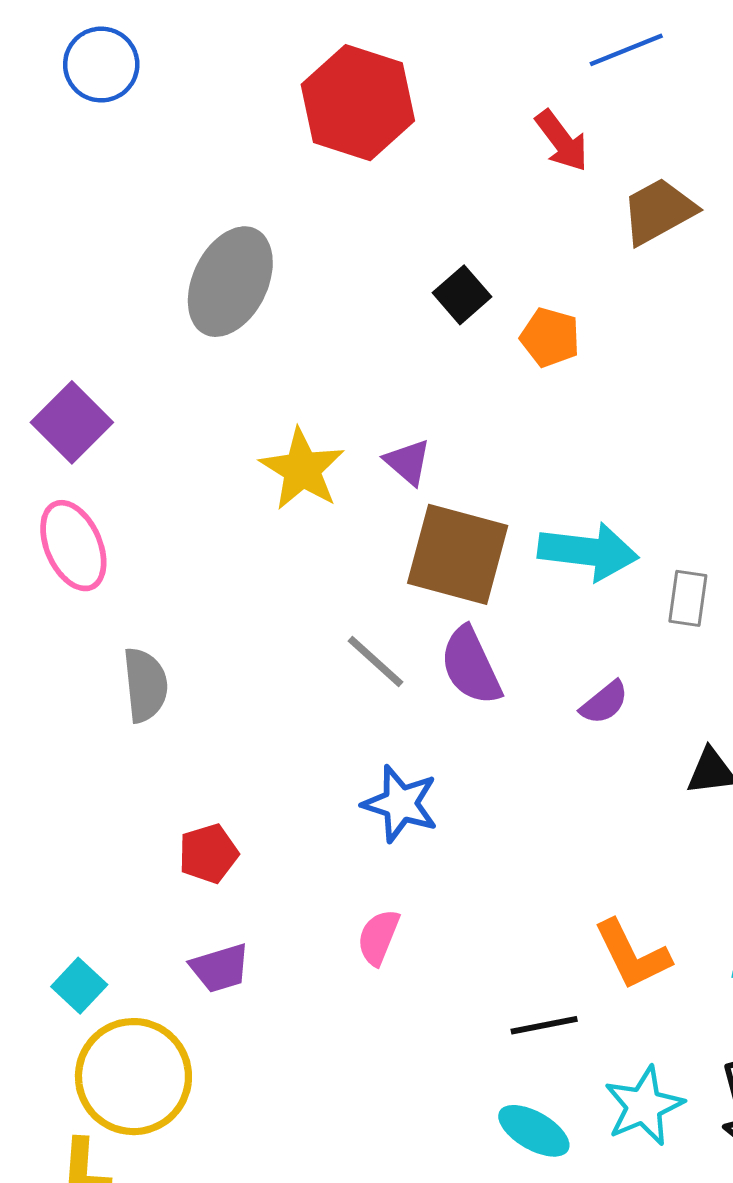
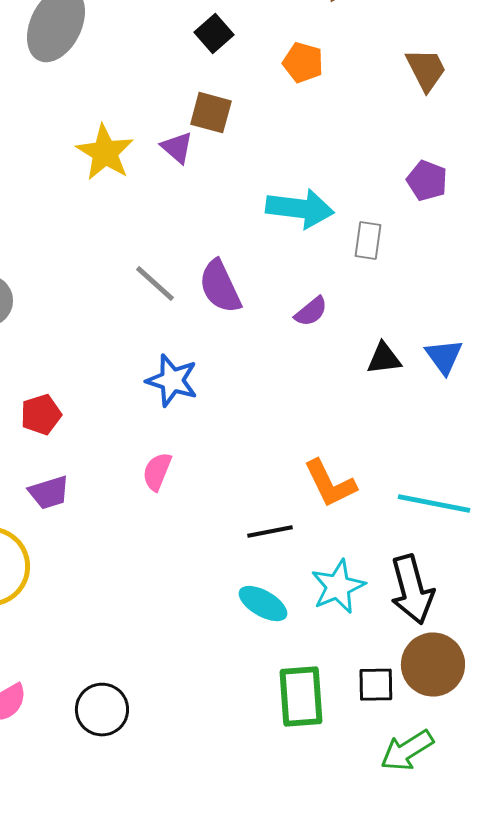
orange pentagon: (550, 337) -> (303, 63), moved
brown square: (458, 554) -> (211, 113), moved, size x0.6

